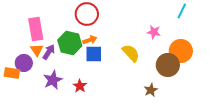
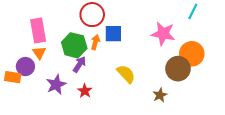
pink star: (154, 32) -> (163, 34), size x1.6
orange arrow: (90, 40) -> (95, 42), turned -56
purple arrow: (49, 52) -> (79, 64), moved
yellow semicircle: (131, 53) -> (126, 74), moved
blue square: (94, 54) -> (113, 34), moved

